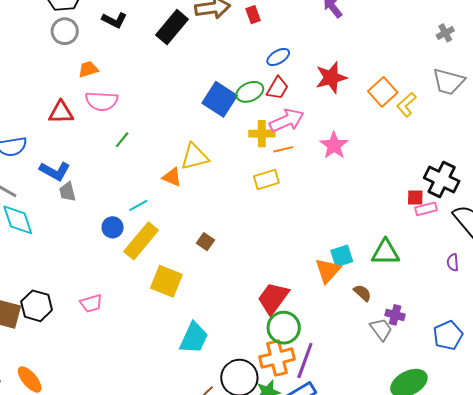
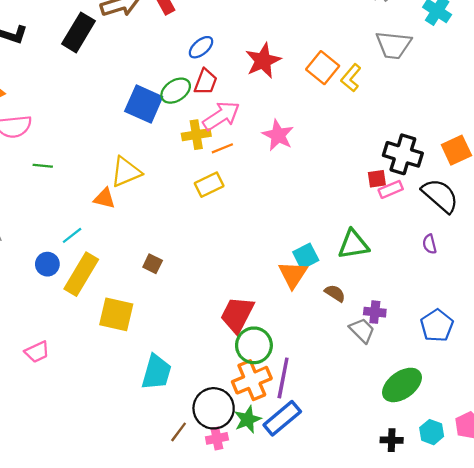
green line: (122, 140) -> (43, 166), turned 66

